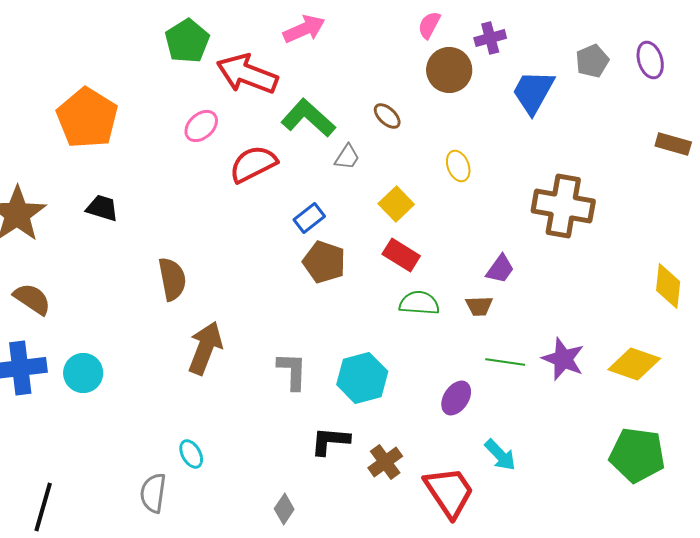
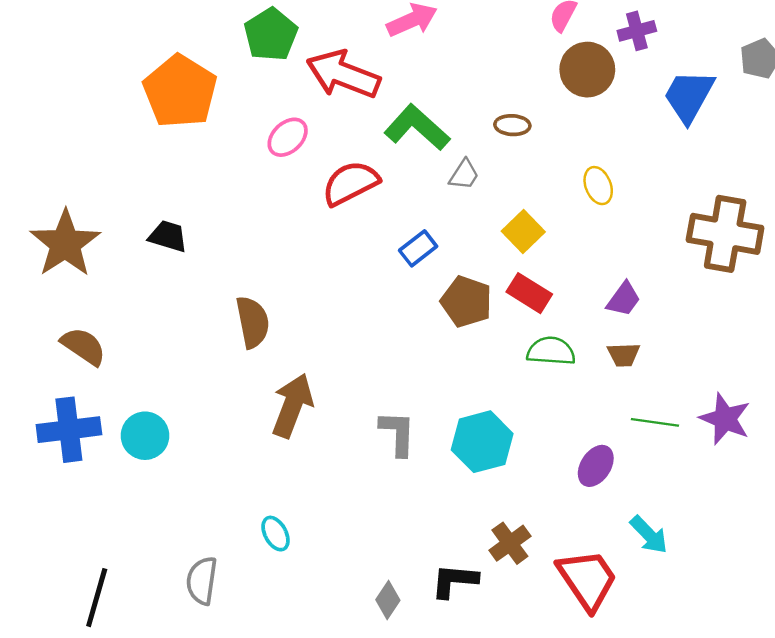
brown ellipse: (387, 116) -> (512, 125), turned -40
orange pentagon: (87, 118) -> (180, 91), moved
brown pentagon: (324, 262) -> (466, 302), moved
purple trapezoid: (500, 269) -> (624, 299), moved
black L-shape: (330, 441) -> (454, 581), moved
gray semicircle: (153, 493) -> (202, 581), moved

